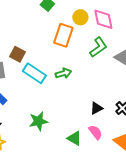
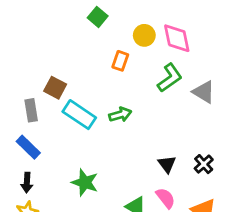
orange rectangle: (63, 35) -> (120, 61), size x0.6
black triangle: (96, 108) -> (167, 164), turned -40
green star: (38, 121) -> (85, 182), turned 30

